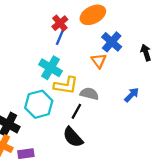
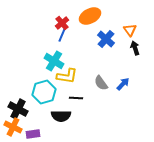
orange triangle: (99, 61) -> (130, 30), moved
gray semicircle: (89, 94) -> (101, 83), moved, turned -140
black line: (76, 111) -> (76, 98), turned 64
black semicircle: (73, 137) -> (61, 116), moved, turned -48

